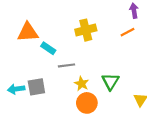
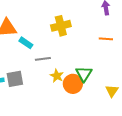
orange line: (128, 32) -> (106, 39), moved, turned 32
orange circle: (87, 103) -> (73, 84), moved

